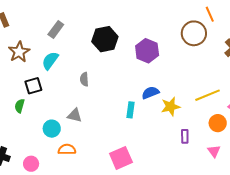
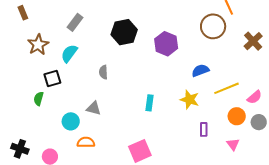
blue semicircle: (150, 93) -> (200, 71), moved
yellow star: (171, 107) -> (190, 100), turned 30

